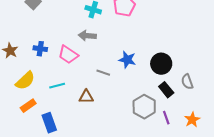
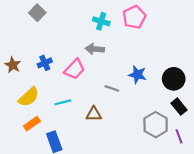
blue cross: (40, 49) -> (45, 63), turned -32
pink trapezoid: (68, 55) -> (75, 69), turned -80

